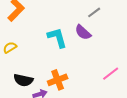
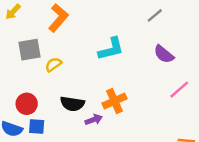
purple semicircle: (83, 32) -> (164, 54), moved
cyan L-shape: (57, 38) -> (111, 49), turned 95

